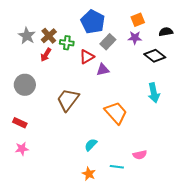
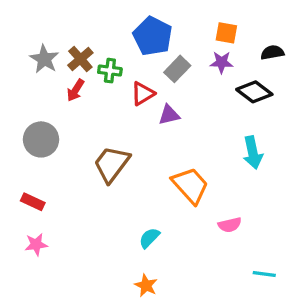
orange square: (138, 20) -> (226, 33), turned 32
pink semicircle: (140, 155) -> (230, 225), moved
cyan line: (117, 167) -> (264, 274), moved

